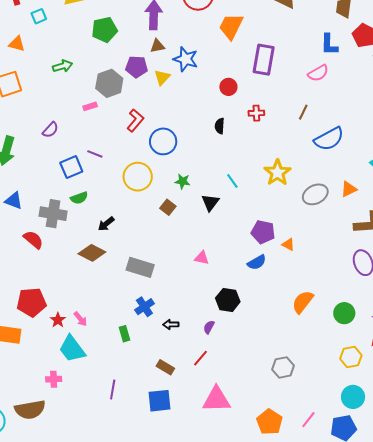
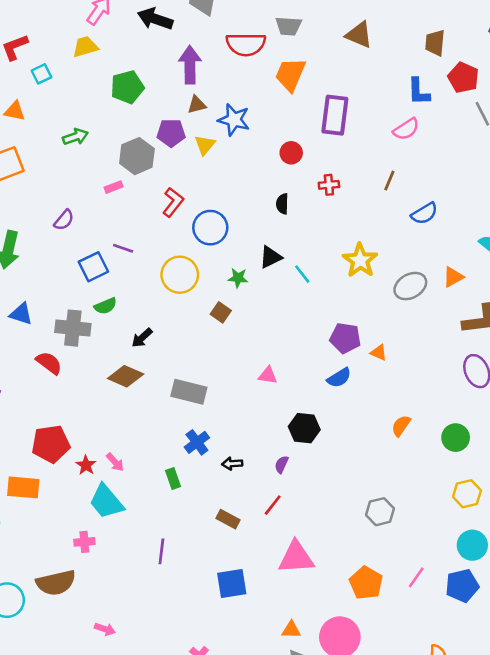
blue semicircle: (329, 139) -> (424, 214), size x0.7
black triangle: (210, 202) -> (271, 257), moved, turned 30
orange semicircle: (303, 302) -> (401, 426), size x0.7
blue square: (159, 401) -> (232, 583), moved

